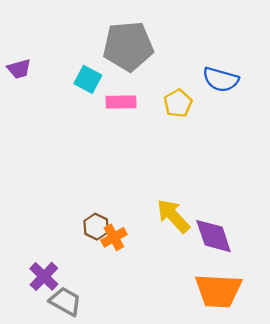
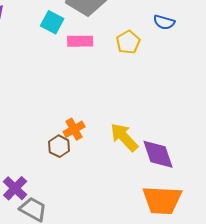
blue semicircle: (221, 79) -> (164, 22), size x0.7
orange cross: (114, 237) -> (74, 129), moved

